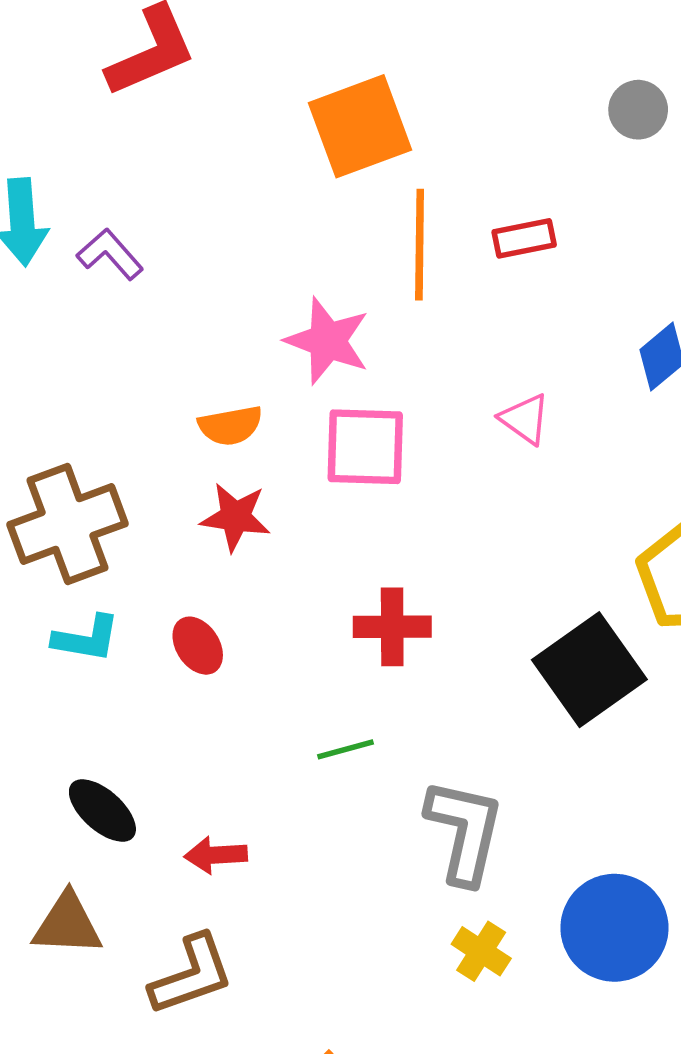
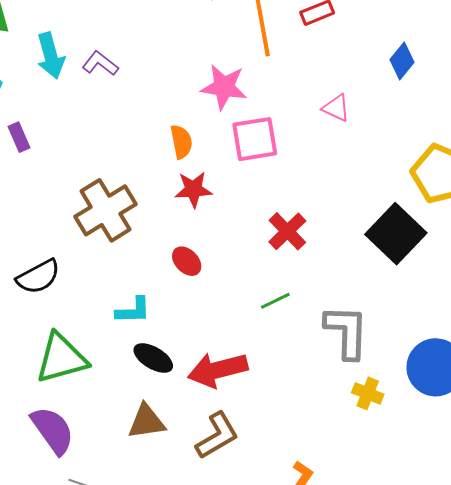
orange semicircle: (230, 426) -> (181, 142), turned -80
red cross: (392, 627) -> (287, 231), turned -33
cyan L-shape: (86, 638) -> (133, 310), moved
red arrow: (216, 855) -> (218, 370), size x1.8

